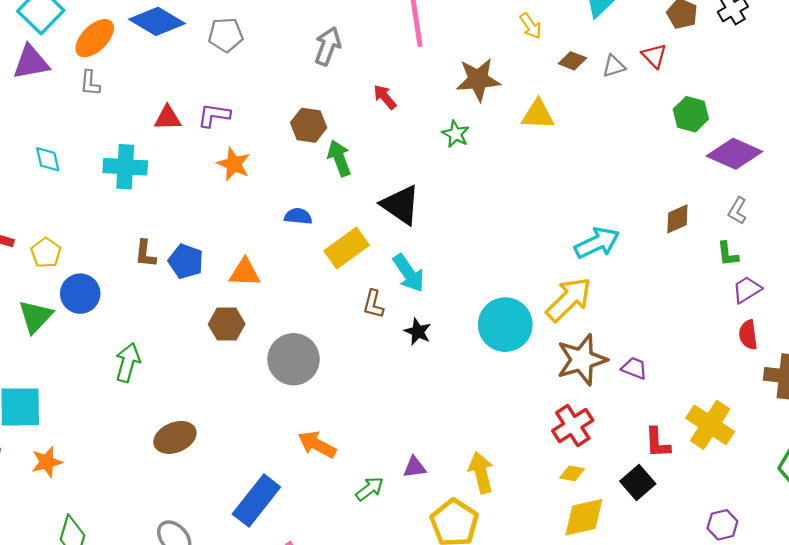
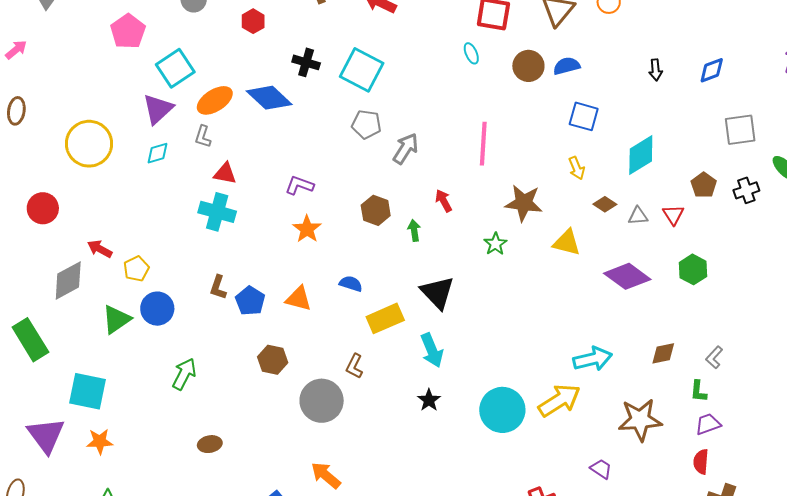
gray pentagon: (226, 35) -> (366, 124), moved
purple triangle: (31, 62) -> (158, 109), turned -44
red triangle: (168, 118) -> (225, 173), moved
purple diamond: (734, 154) -> (627, 276), moved
green arrow: (339, 158) -> (414, 230), moved, size x0.7
cyan diamond: (48, 159) -> (157, 153), moved, turned 75
orange triangle: (245, 273) -> (298, 299), moved
brown L-shape: (373, 304) -> (354, 366), moved
brown star: (582, 360) -> (640, 420), moved
brown ellipse: (175, 437) -> (210, 444), size x0.7

